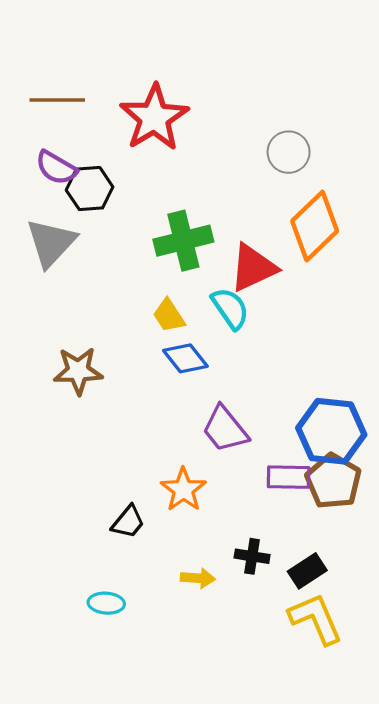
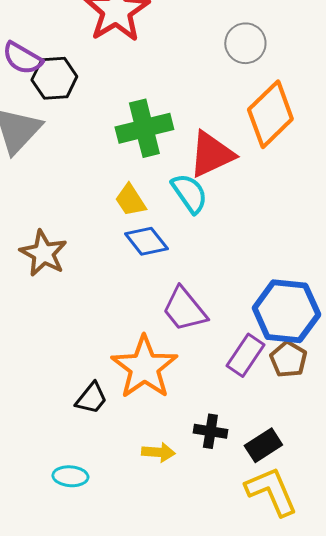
brown star: (78, 371) -> (43, 253), turned 30
purple rectangle: (289, 477) -> (245, 355), turned -57
brown pentagon: (333, 481) -> (288, 359), size x0.7
orange star: (183, 490) -> (144, 367), size x1.5

